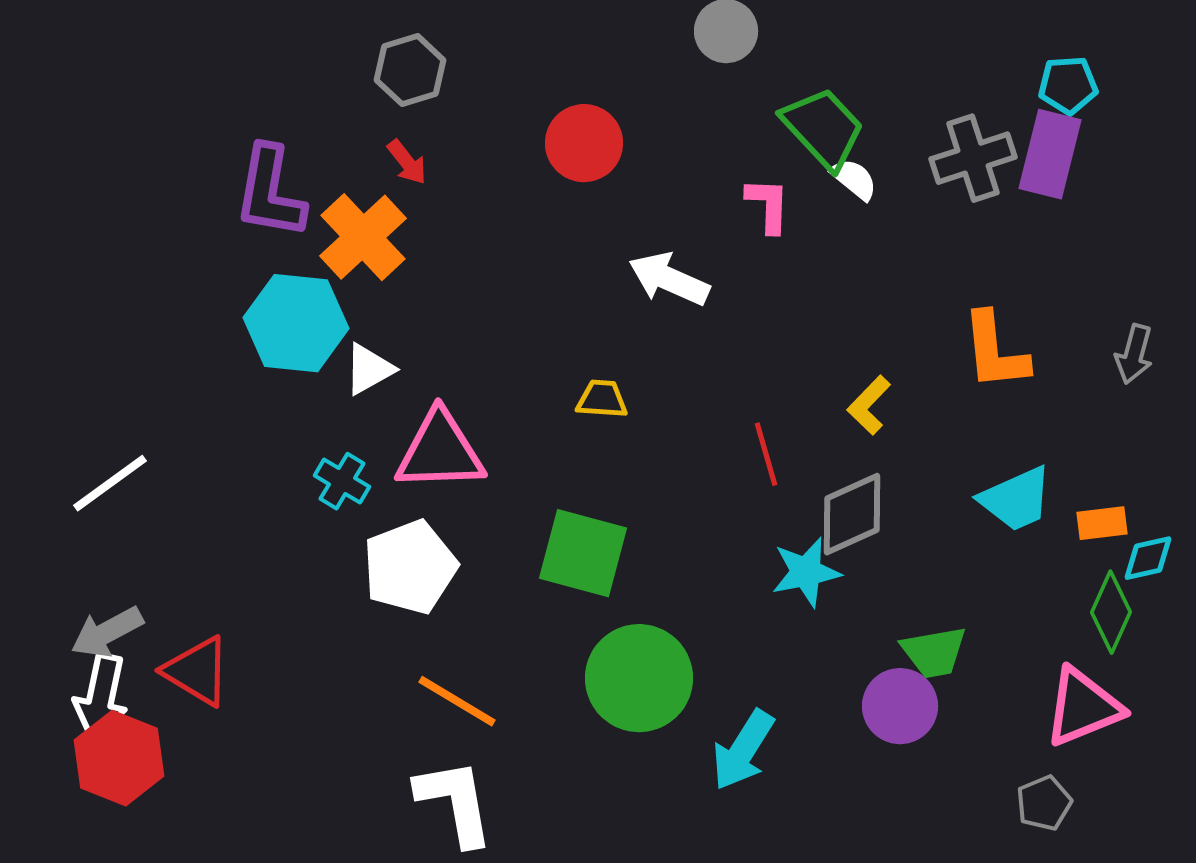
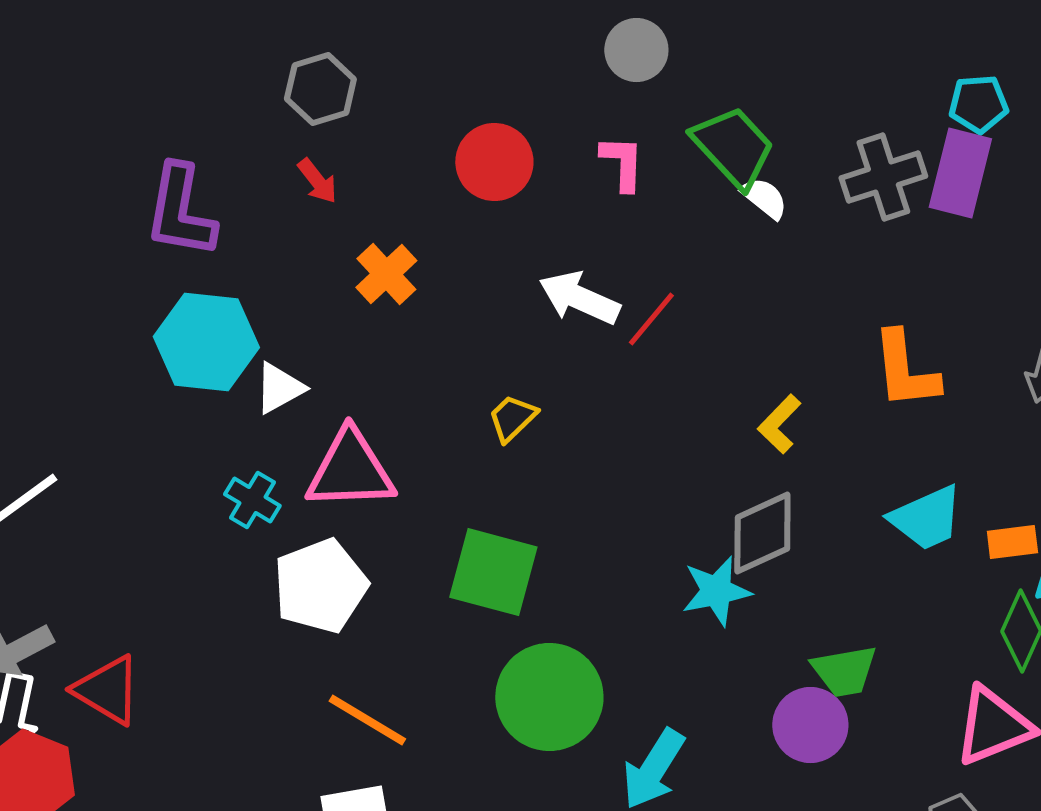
pink L-shape: (768, 205) -> (622, 163), moved
orange cross: (363, 237) -> (386, 274), moved, size x0.7
yellow trapezoid: (602, 399) -> (512, 418), turned -48
red line: (766, 454) -> (651, 319), moved, turned 56

